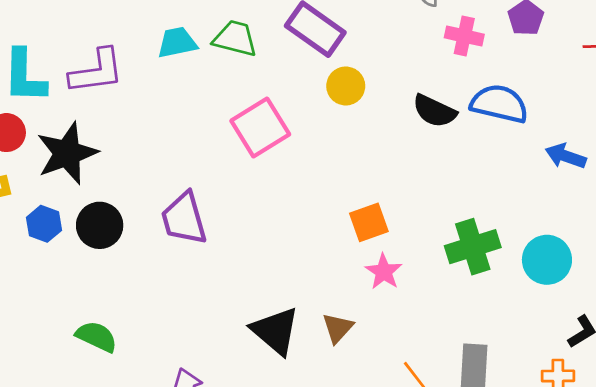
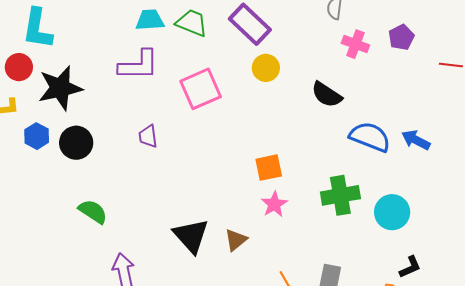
purple L-shape: (97, 71) -> (139, 65), moved
blue semicircle: (499, 104) -> (370, 137), moved
purple trapezoid: (184, 219) -> (148, 136), moved, size x0.6
green semicircle: (97, 337) -> (93, 212), moved

